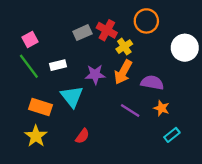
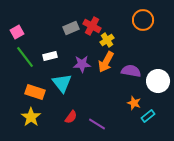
orange circle: (146, 21) -> (143, 20), moved
pink square: (30, 40) -> (17, 32), moved
white circle: (185, 48) -> (158, 81), moved
orange star: (161, 108) -> (134, 103), moved
purple line: (130, 111) -> (97, 124), moved

